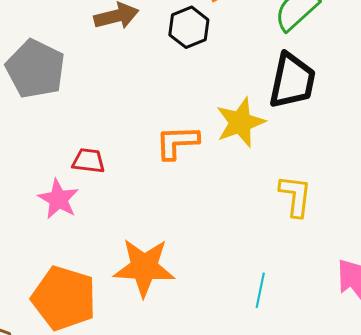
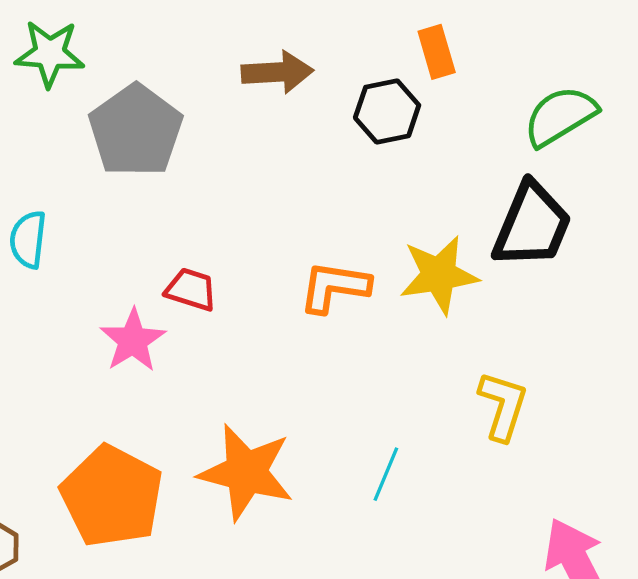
cyan line: (260, 290) -> (386, 474), moved

